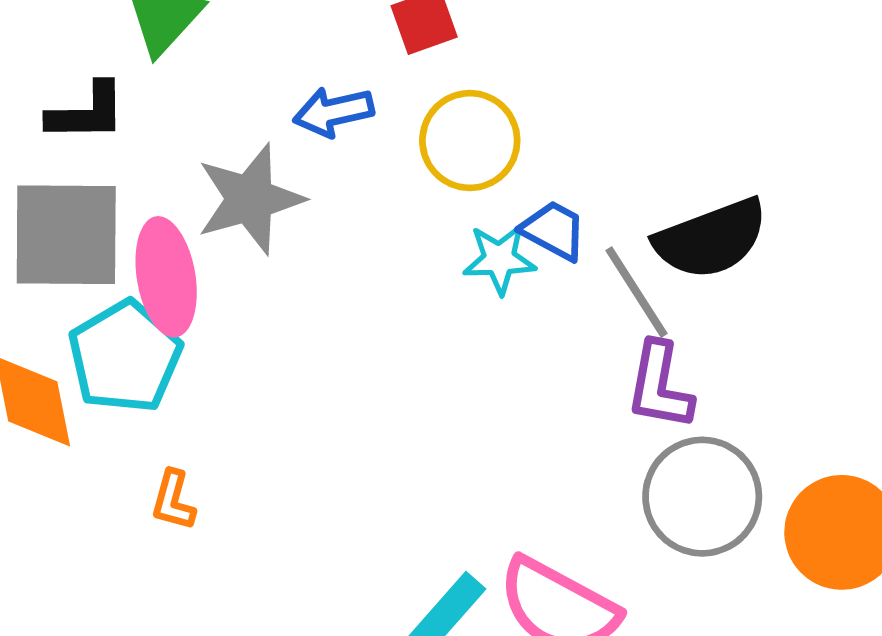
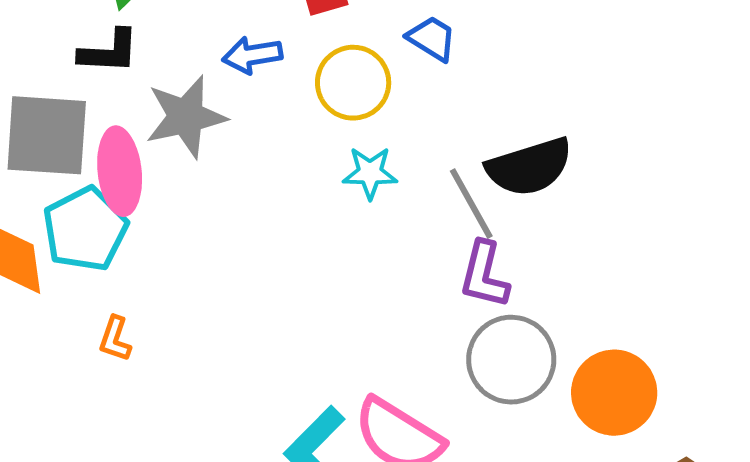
black L-shape: (87, 112) -> (109, 52), moved
blue trapezoid: (554, 230) -> (432, 38), moved

